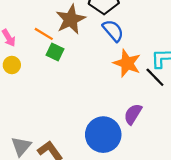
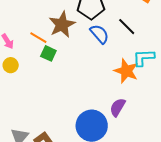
orange star: (127, 63) -> (126, 71), moved
black line: (155, 77) -> (127, 27), moved

